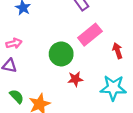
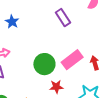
pink rectangle: (90, 35) -> (72, 60), moved

